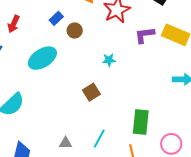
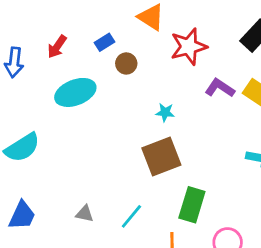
red arrow: (14, 24) -> (57, 47), moved
purple L-shape: (145, 35) -> (220, 88), turned 30
brown square: (91, 92) -> (161, 156), moved, size x1.6

